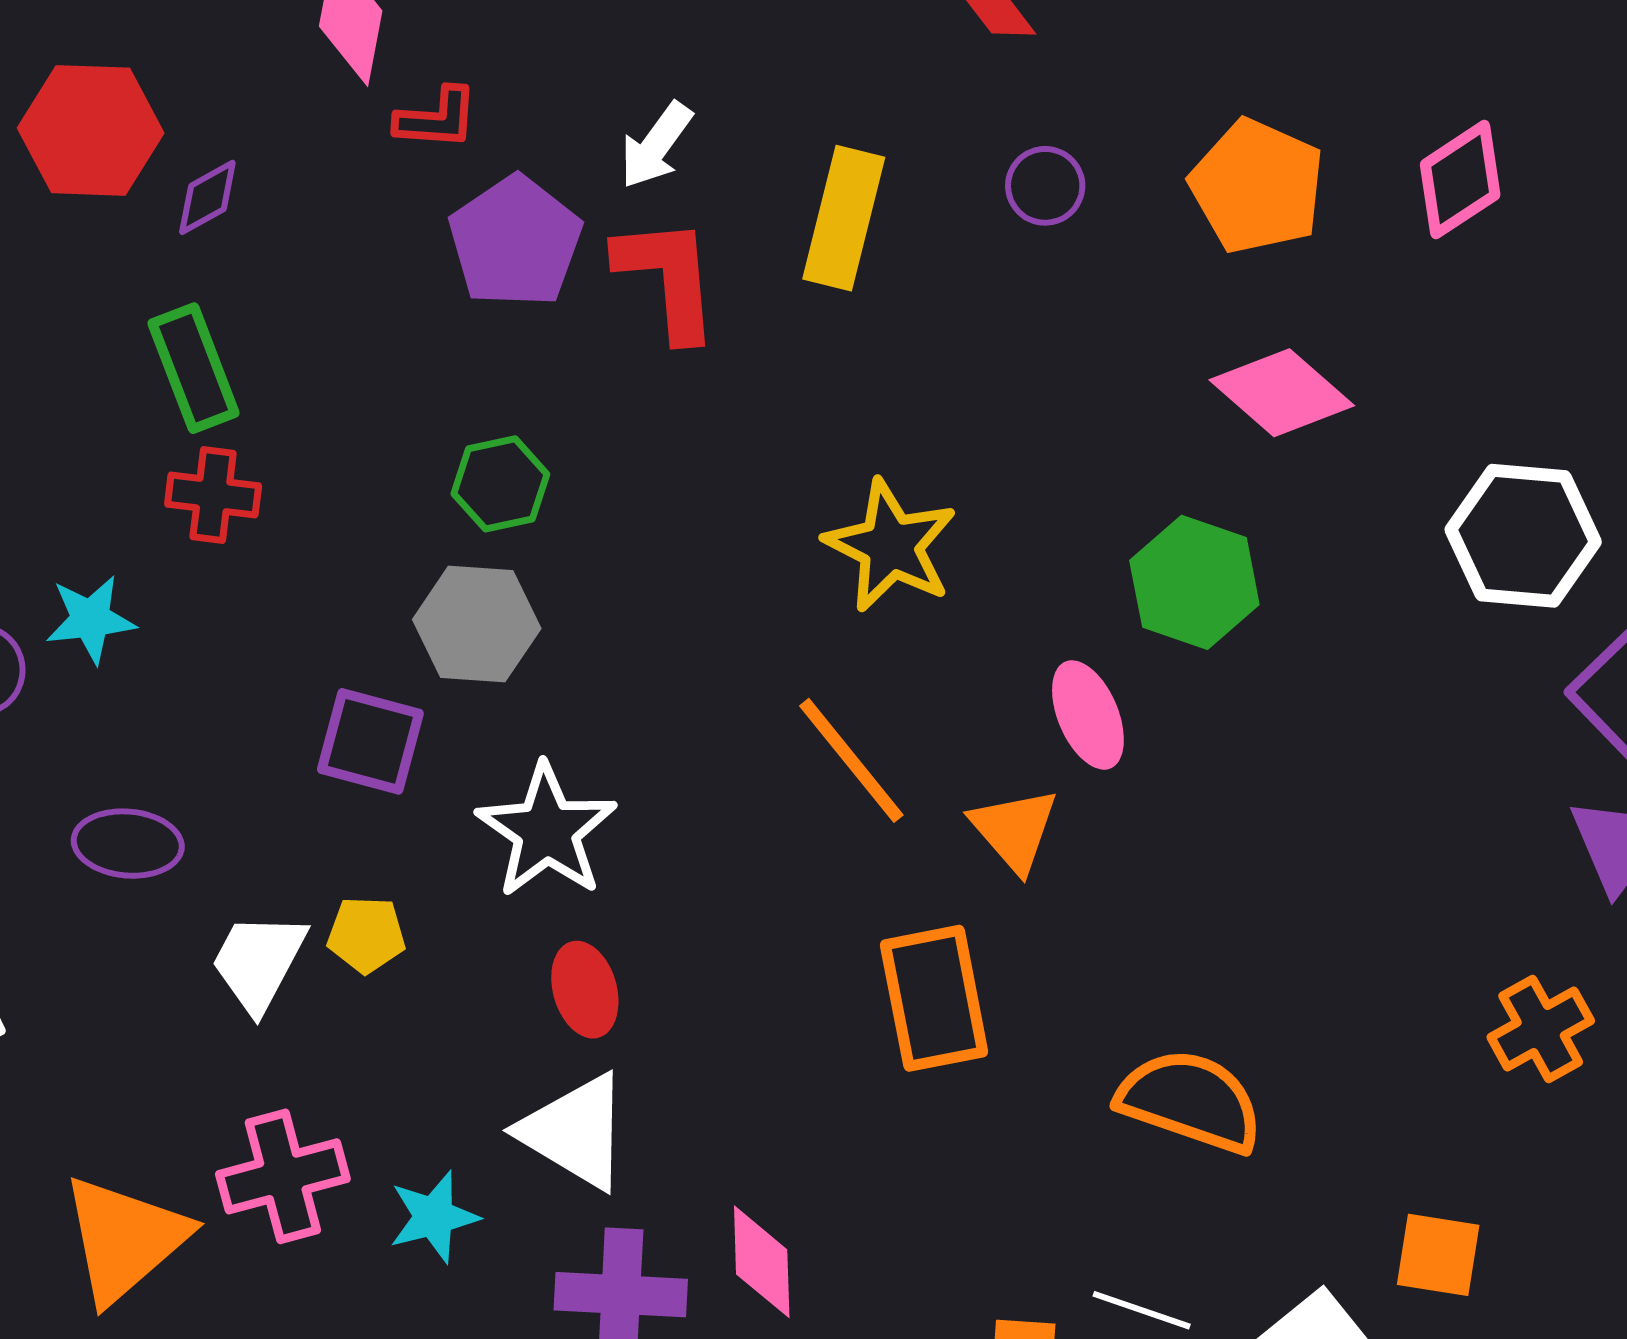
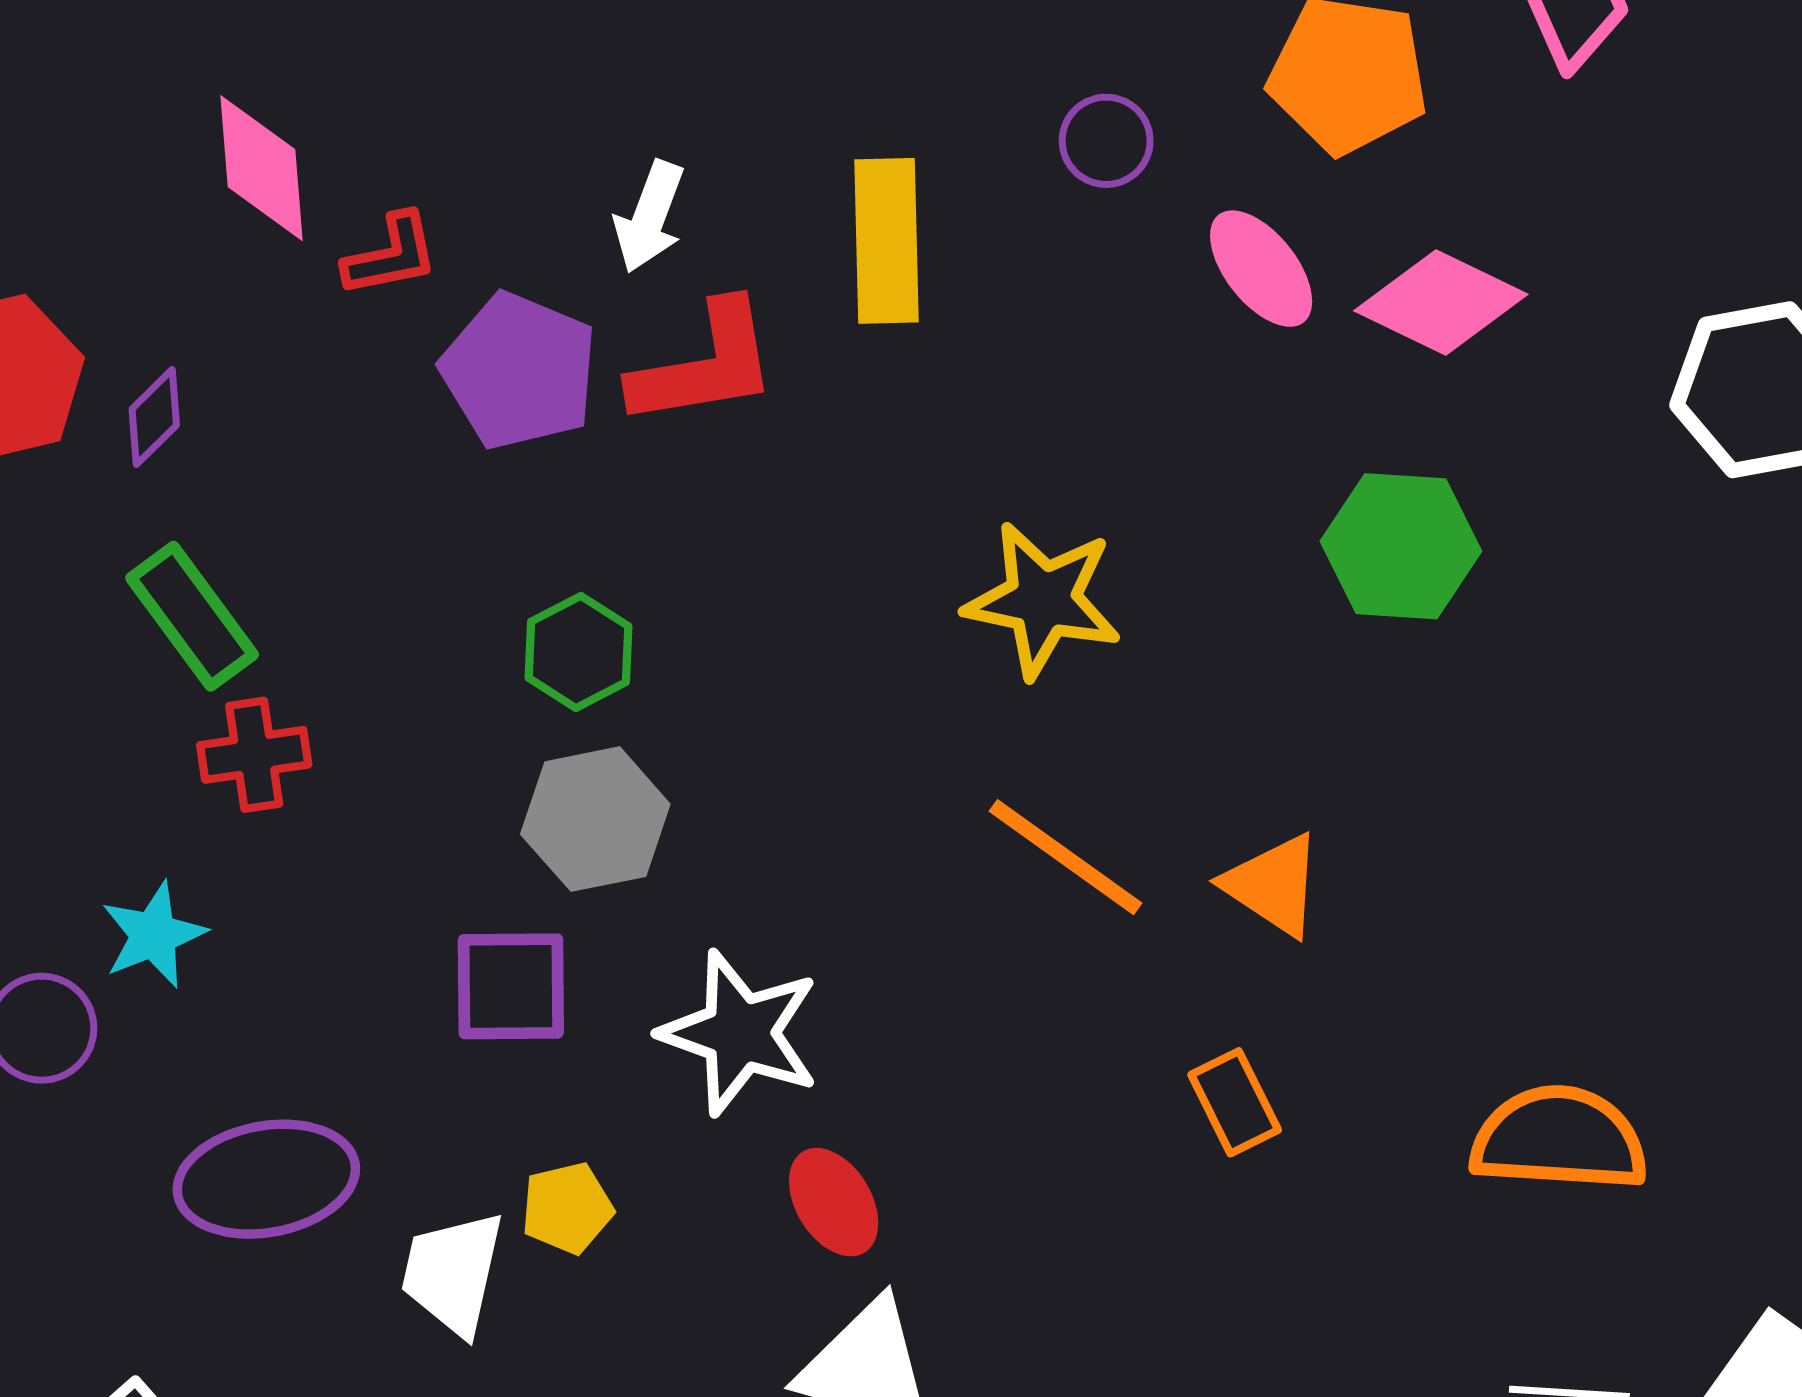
red L-shape: (668, 278) -> (705, 365), turned 101
pink ellipse: (1088, 715) -> (1261, 269), moved
purple ellipse: (128, 844) -> (266, 1179), size x1.4
orange rectangle: (934, 998) -> (1235, 1102), size x0.6

